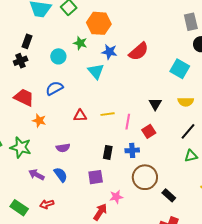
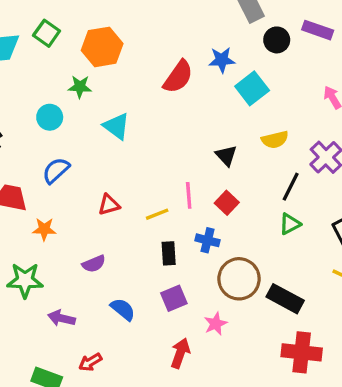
blue star: (109, 52) -> (222, 60), moved
cyan square: (180, 69) -> (252, 88), turned 36
yellow line: (108, 114) -> (157, 214), moved
blue cross: (132, 150) -> (207, 240), turned 32
green triangle: (191, 156) -> (290, 224), moved
blue semicircle: (61, 175) -> (123, 309), moved
purple square: (96, 177) -> (174, 298), moved
black rectangle: (169, 195) -> (285, 299), size x1.5
pink star: (116, 197) -> (216, 324), moved

